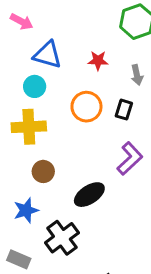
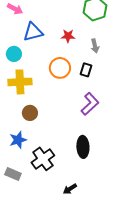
blue triangle: (48, 55) -> (33, 32), turned -30
cyan circle: (35, 86) -> (14, 54), moved
black ellipse: (89, 195) -> (83, 147), moved, turned -60

